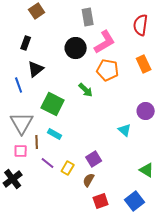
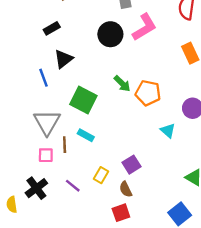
black rectangle: (26, 43) -> (52, 28), turned 40
orange pentagon: (108, 70) -> (148, 93), moved
purple line: (48, 163) -> (73, 186), moved
brown semicircle: (89, 180) -> (126, 189), turned -56
red square: (101, 201) -> (121, 213), moved

